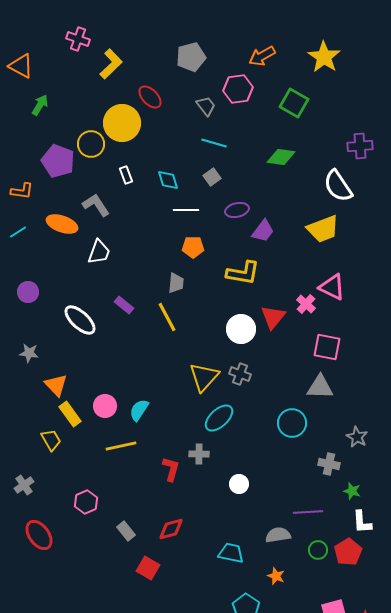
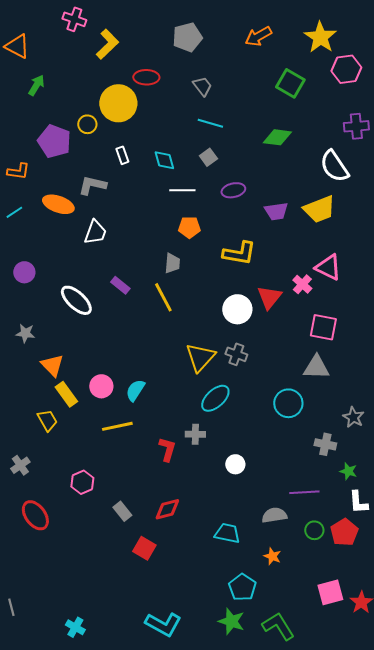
pink hexagon: (238, 89) -> (346, 69), moved
red ellipse: (150, 97) -> (146, 77), turned -45
yellow circle: (91, 144) -> (87, 124), size x0.7
gray L-shape: (96, 205) -> (92, 185), turned -44
purple trapezoid: (263, 231) -> (276, 211), moved, turned 45

